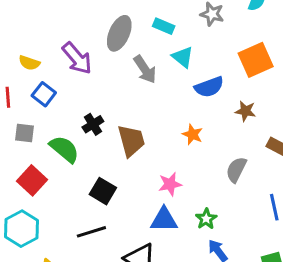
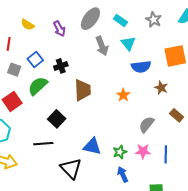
purple arrow: (77, 58) -> (59, 29), size x0.7
blue square: (44, 94) -> (35, 60), moved
black cross: (93, 124) -> (61, 66), moved
green semicircle: (64, 149) -> (38, 86), turned -95
pink star: (170, 184) -> (143, 151), moved

